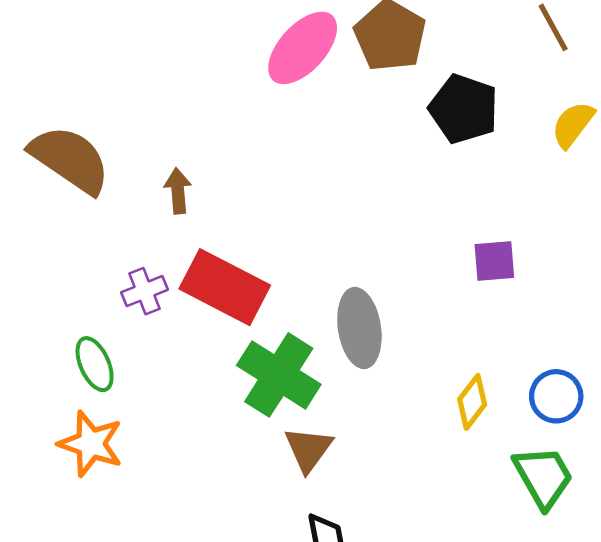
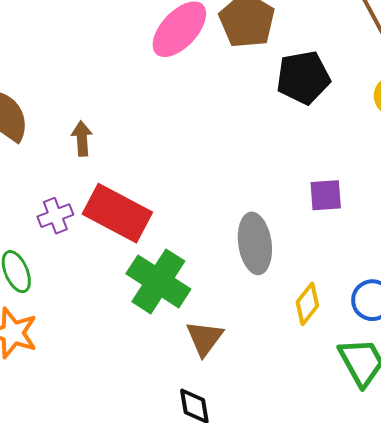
black pentagon: (464, 109) -> (303, 78), turned -30
gray ellipse: (359, 328) -> (255, 243), moved
brown triangle: (308, 449) -> (205, 338), moved

